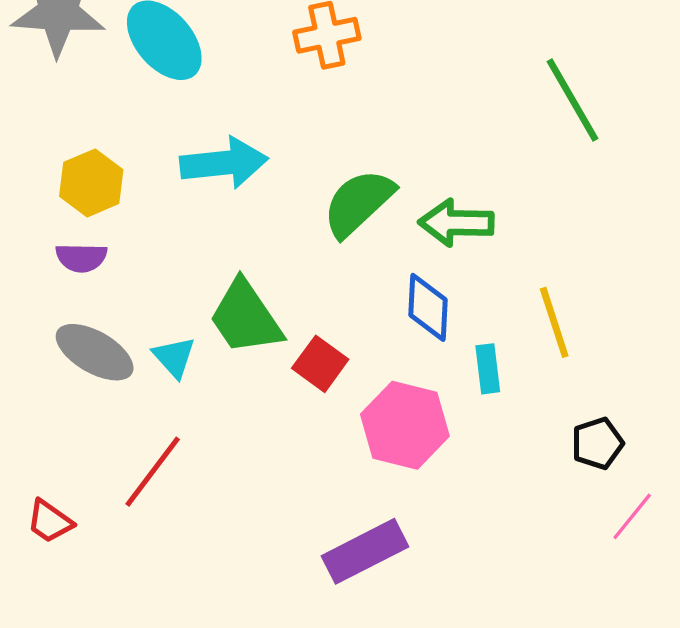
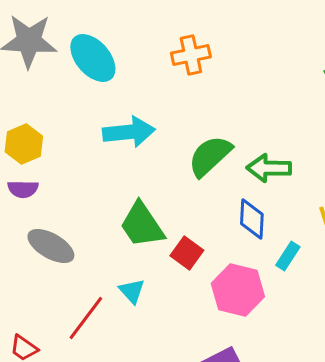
yellow hexagon: (91, 183) -> (24, 144), moved
purple semicircle: (81, 258) -> (23, 189), moved
cyan triangle: (174, 357) -> (132, 291), moved
cyan rectangle: (488, 369) -> (288, 256), turned 40

